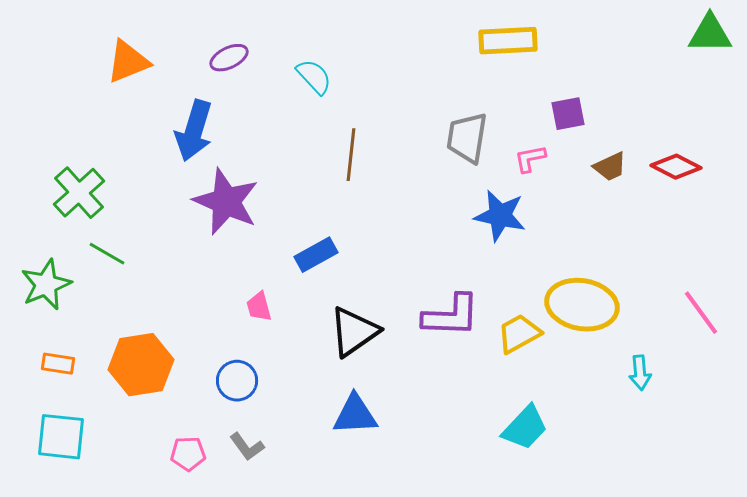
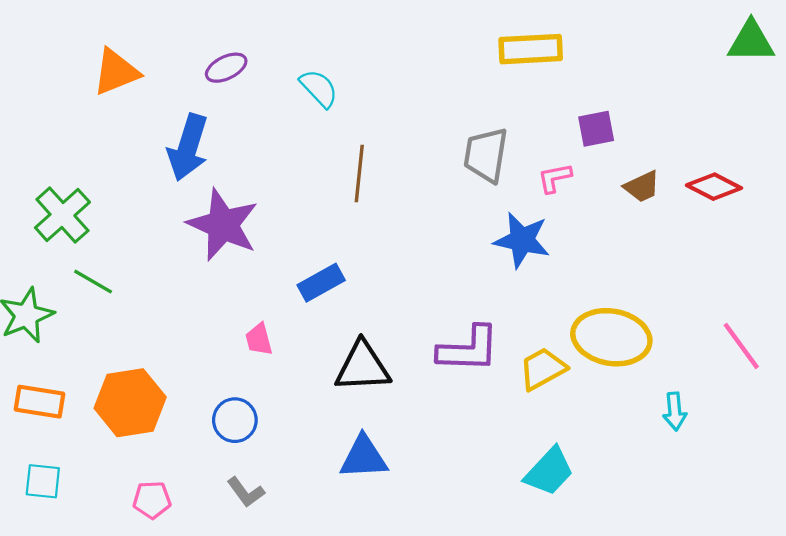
black triangle: (354, 332) -> (363, 367), turned 32
orange rectangle: (58, 364) -> (40, 402), size x1.4
cyan square: (61, 437) -> (43, 481), size x0.7
pink pentagon: (188, 454) -> (152, 500), moved

